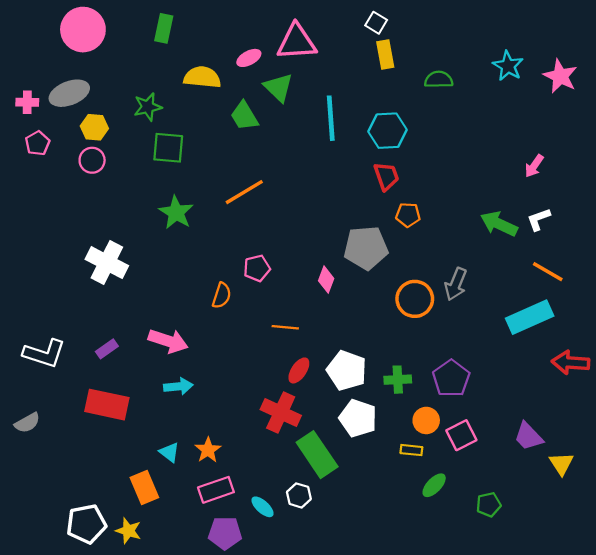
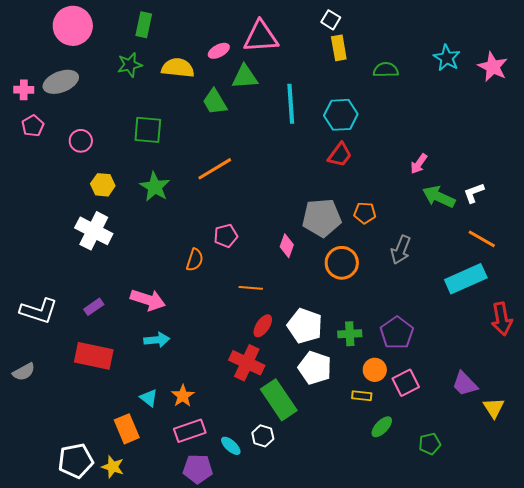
green triangle: (278, 88) -> (245, 77), turned -48
green star: (148, 107) -> (130, 65), moved
yellow hexagon: (94, 127) -> (103, 185), moved
pink arrow: (534, 166) -> (419, 164), moved
red trapezoid: (386, 176) -> (340, 155), turned 56
orange pentagon: (408, 215) -> (365, 213), moved
orange circle: (415, 299) -> (342, 263), moved
red arrow: (570, 363) -> (502, 319), turned -104

